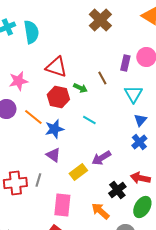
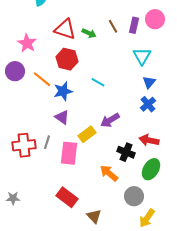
brown line: (102, 78) -> (113, 26), moved
pink star: (18, 81) -> (27, 43), turned -30
green arrow: (80, 88) -> (89, 33), moved
black cross: (117, 190) -> (126, 152), turned -30
pink rectangle: (62, 205) -> (69, 153), moved

